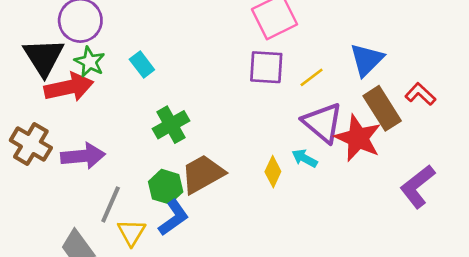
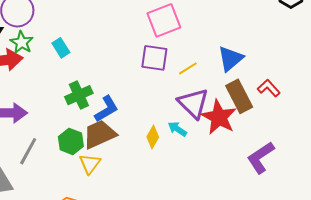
blue L-shape: (174, 218) -> (106, 109), moved
yellow triangle: (131, 232) -> (90, 164), moved

